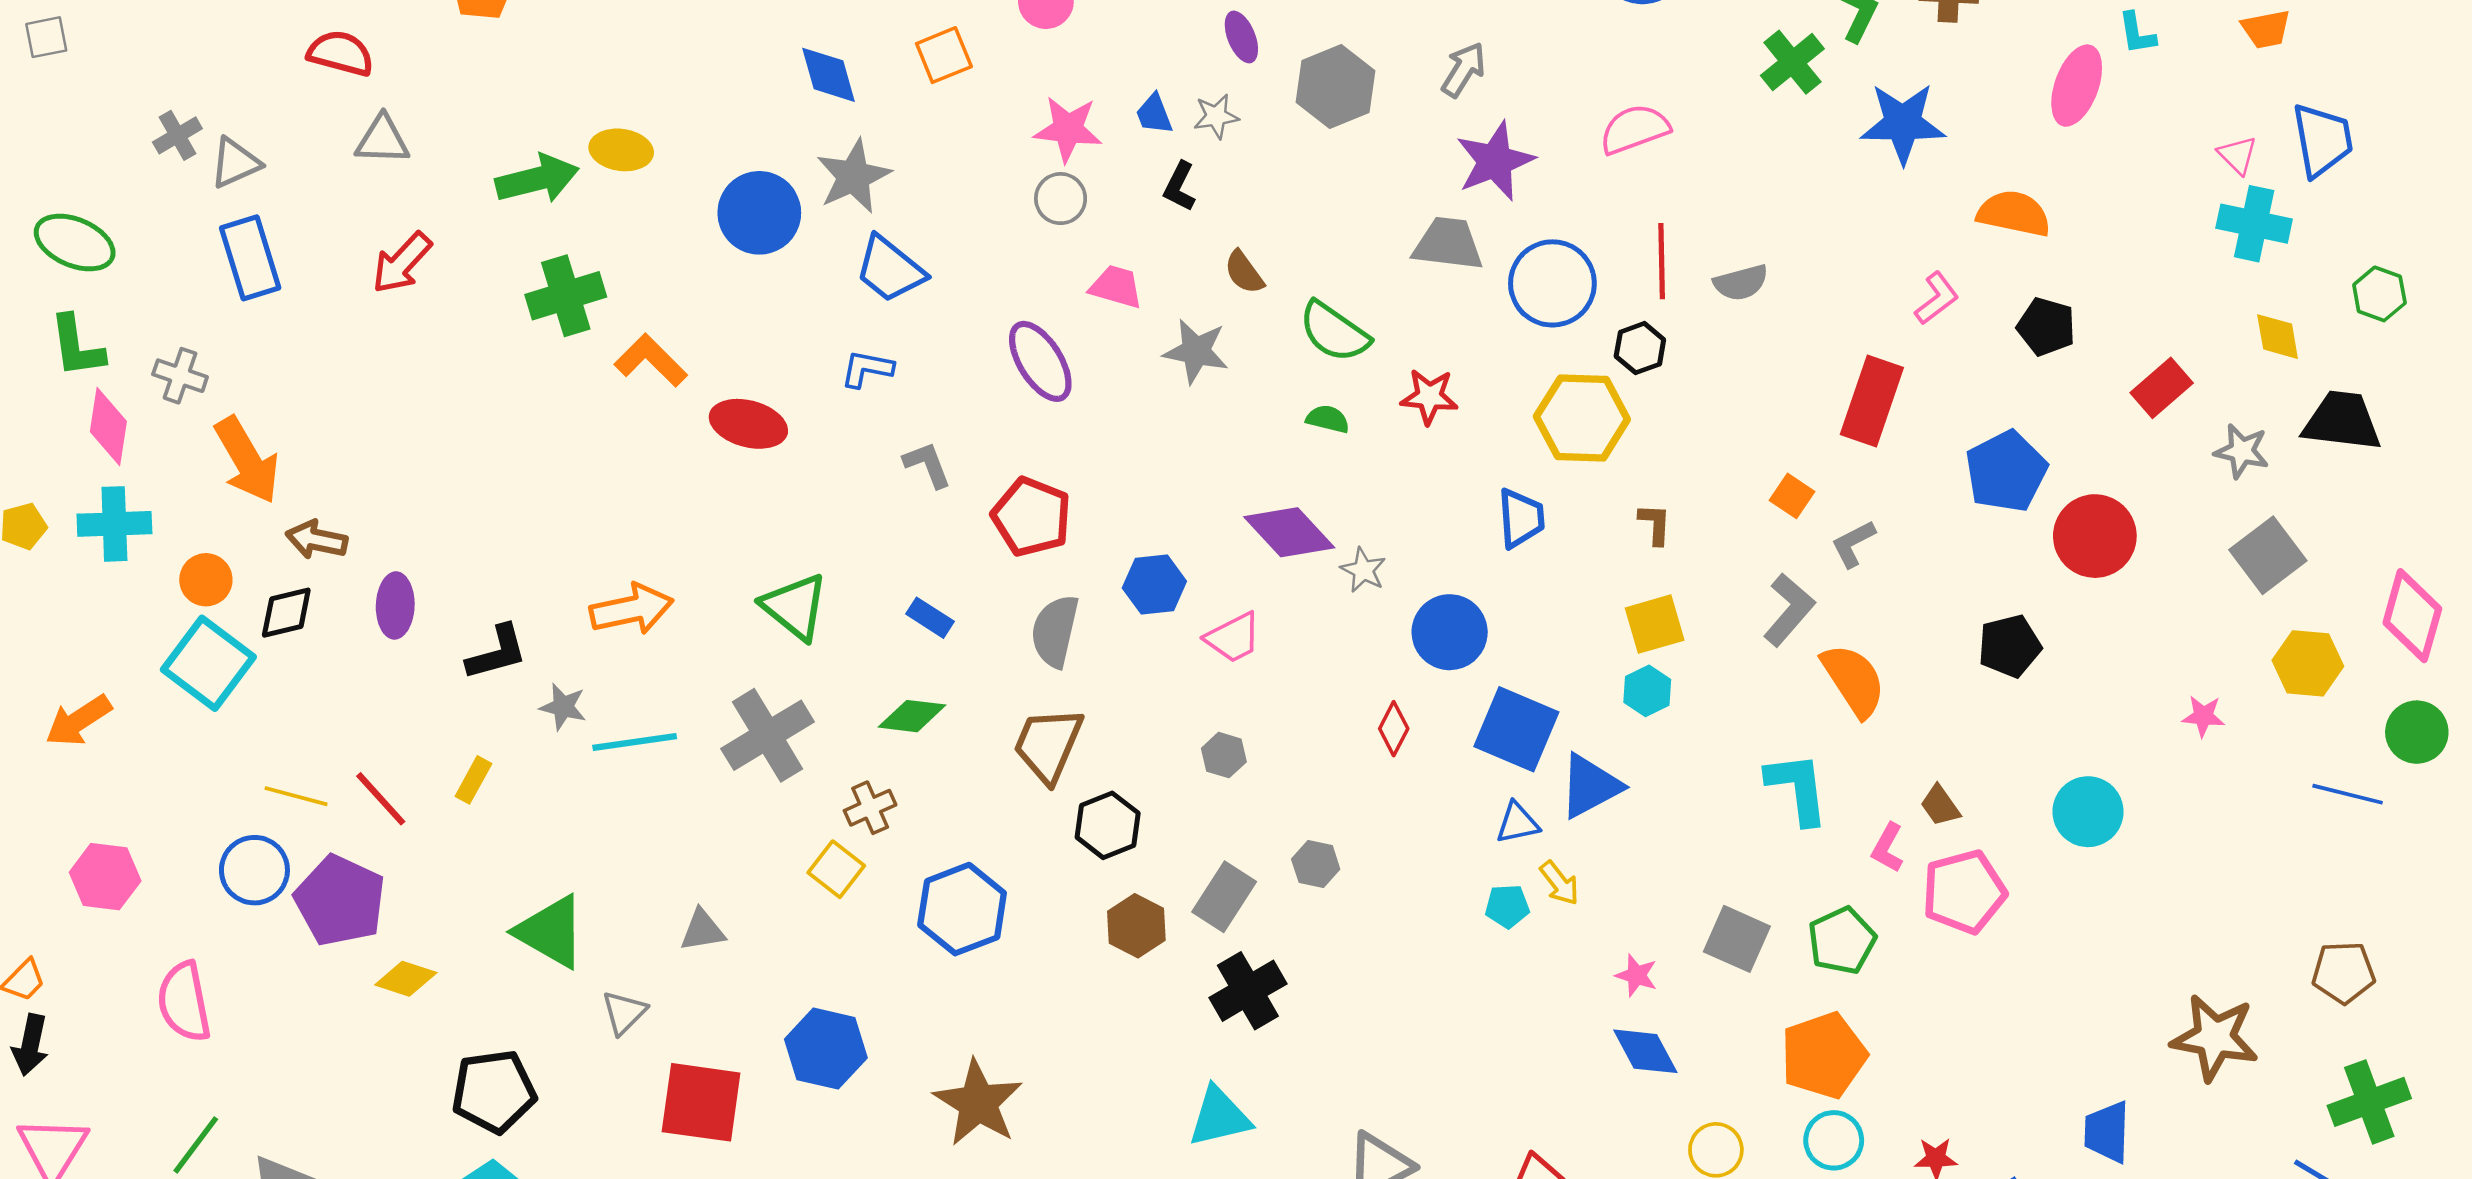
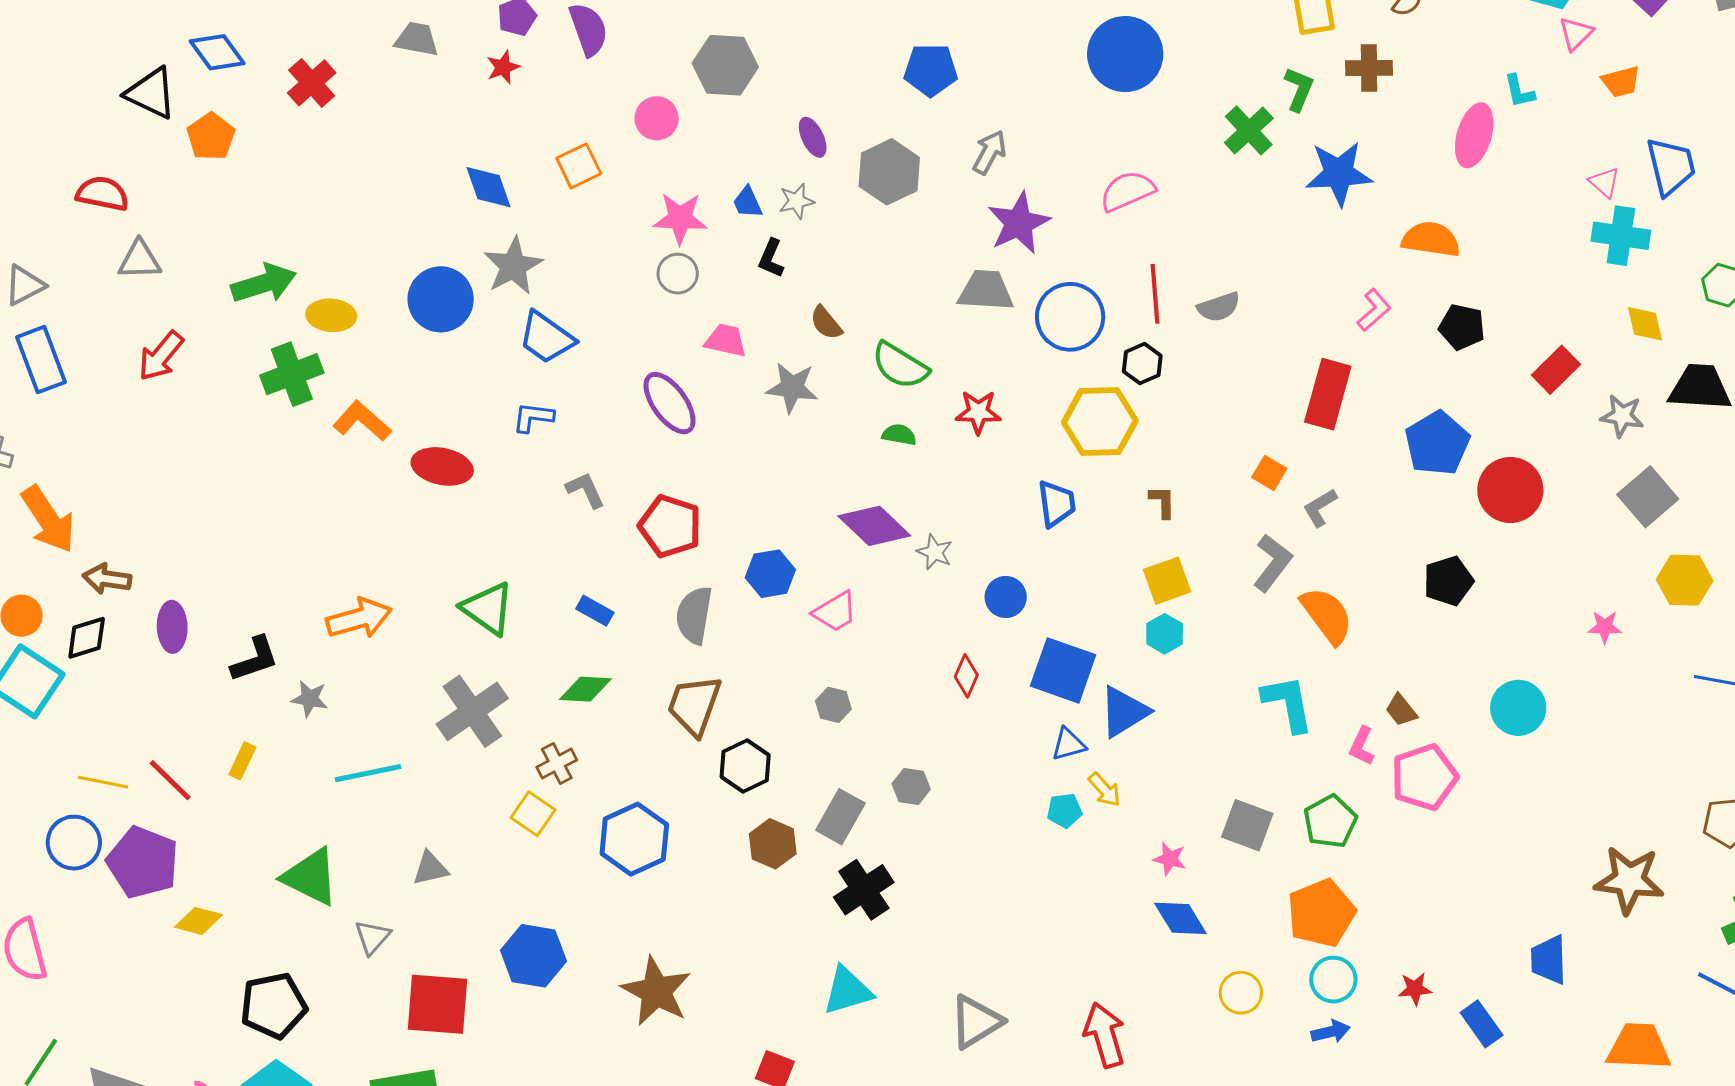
yellow ellipse: (621, 150) -> (331, 315), moved
blue circle: (1450, 632) -> (1006, 597), size x0.7
cyan line: (635, 742) -> (368, 773), moved

